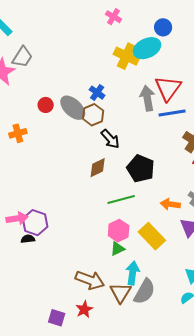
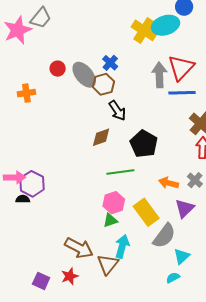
gray semicircle: (144, 292) -> (164, 236), moved

